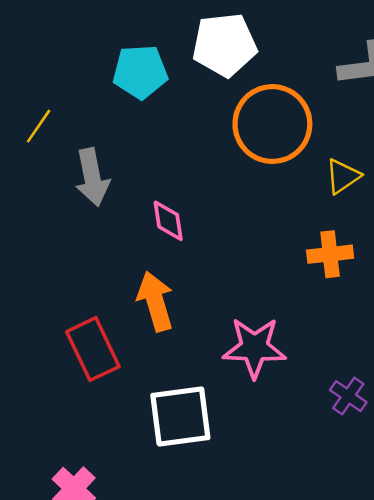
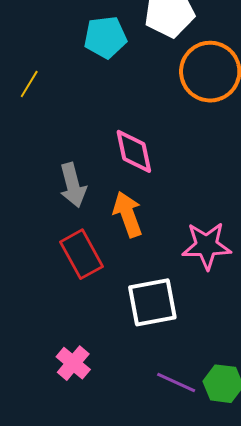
gray arrow: (92, 177) -> (73, 185), moved
pink diamond: (168, 221) -> (134, 151), size x1.4

